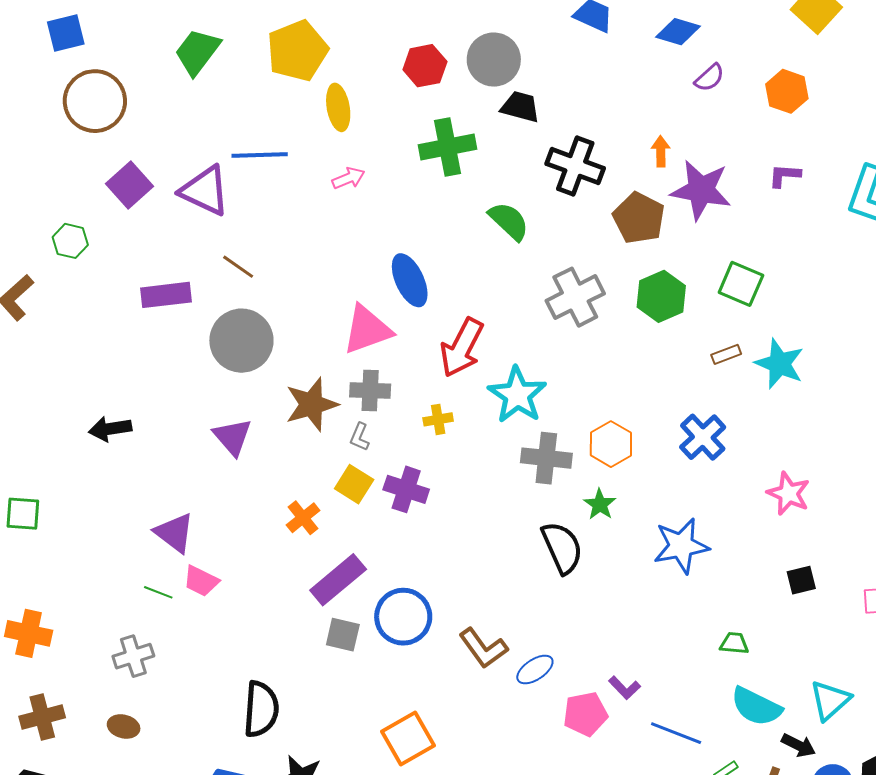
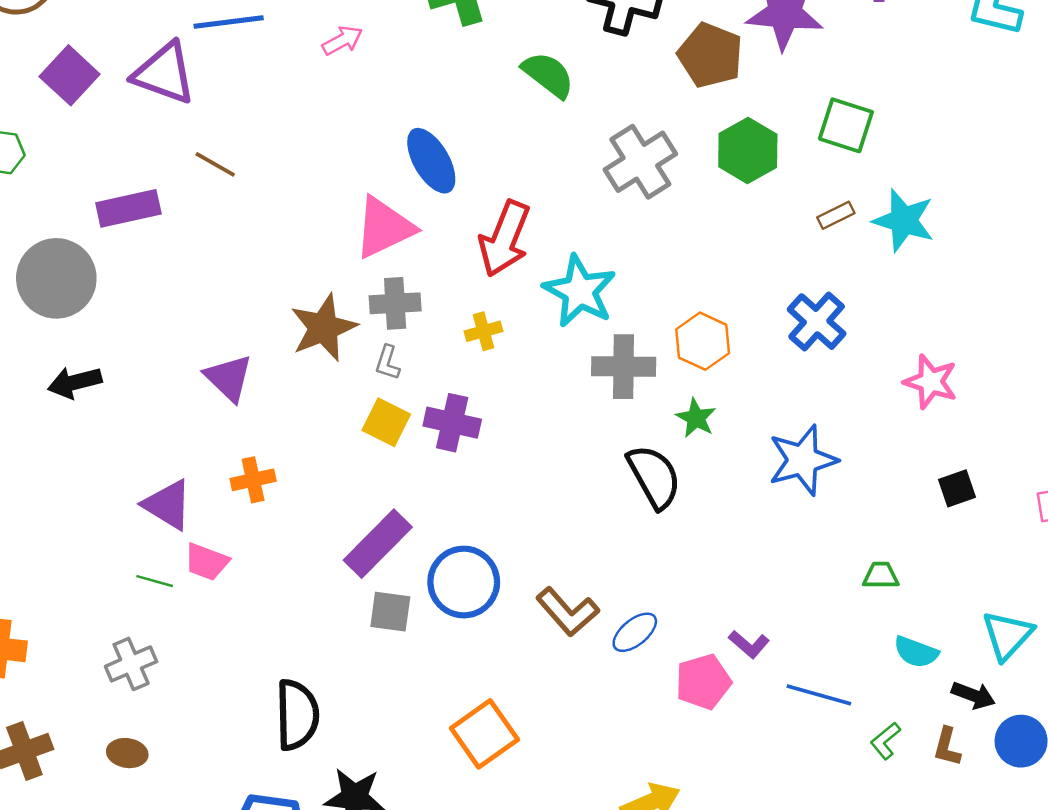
gray circle: (241, 341) -> (56, 278), moved
orange cross: (303, 518) -> (253, 480), moved, turned 32
cyan semicircle: (756, 707) -> (916, 652), size x0.7

